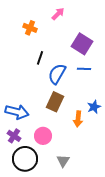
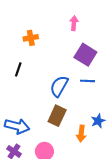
pink arrow: (58, 14) -> (74, 23), moved, turned -40
orange cross: (30, 28) -> (31, 38), turned -32
black line: (40, 58) -> (18, 69), moved

